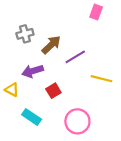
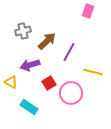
purple line: (75, 57) -> (69, 52), turned -30
pink circle: (77, 121) -> (71, 93), moved

